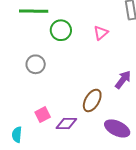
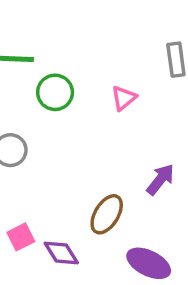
purple diamond: (66, 124) -> (61, 253), turned 55

